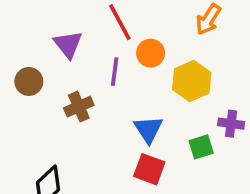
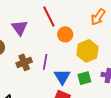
purple line: (115, 72) -> (45, 62), moved
green square: (201, 147) -> (84, 78), moved

